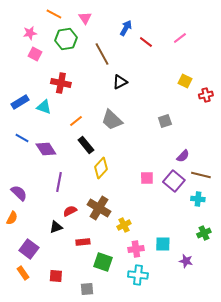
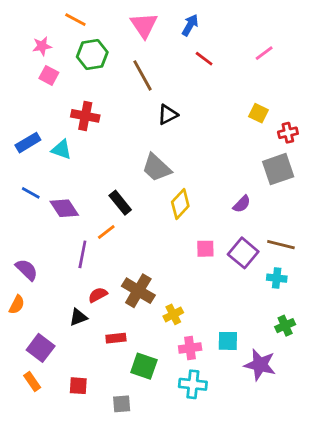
pink triangle: (85, 18) -> (144, 25), moved, size x1.5
blue arrow: (126, 28) -> (190, 25), moved
pink line: (180, 38) -> (264, 53), moved
orange line: (76, 121) -> (106, 232), moved
gray square: (165, 121) -> (278, 169), moved, size x1.6
purple semicircle: (183, 156) -> (242, 204), moved
yellow diamond: (101, 168) -> (180, 204), moved
purple star: (186, 261) -> (260, 365), size x1.6

